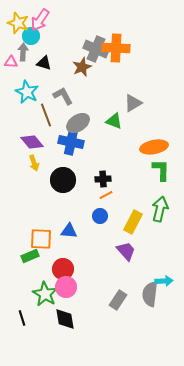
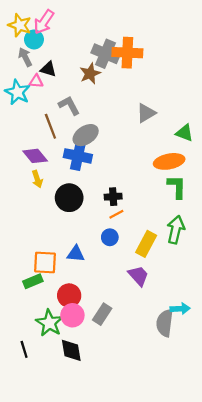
gray arrow: (23, 52) -> (25, 57), turned -30
pink triangle: (11, 62) -> (36, 81), moved
cyan star: (27, 92) -> (17, 92), moved
green triangle: (114, 121) -> (185, 133), moved
gray rectangle: (118, 300) -> (102, 314), moved

